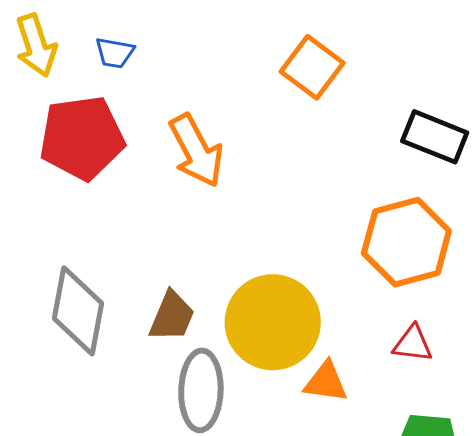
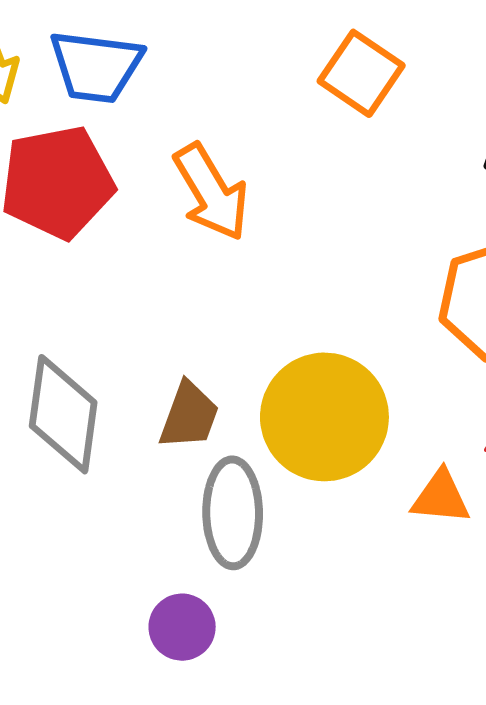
blue trapezoid: (115, 53) -> (96, 66), size x1.8
orange triangle: (326, 382) -> (441, 497), moved

